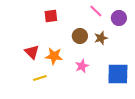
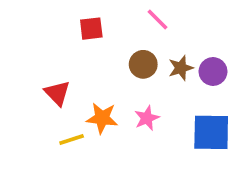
pink line: (96, 11) -> (158, 20), moved
purple circle: (119, 18) -> (213, 71), moved
orange star: (54, 56) -> (102, 118), moved

